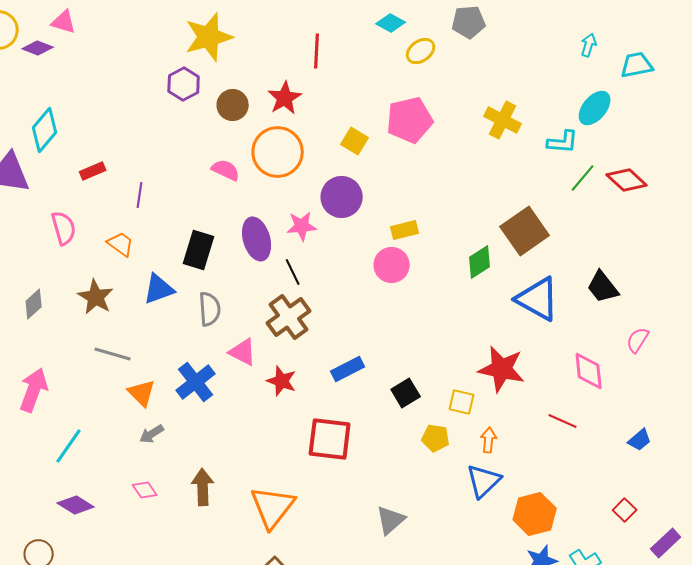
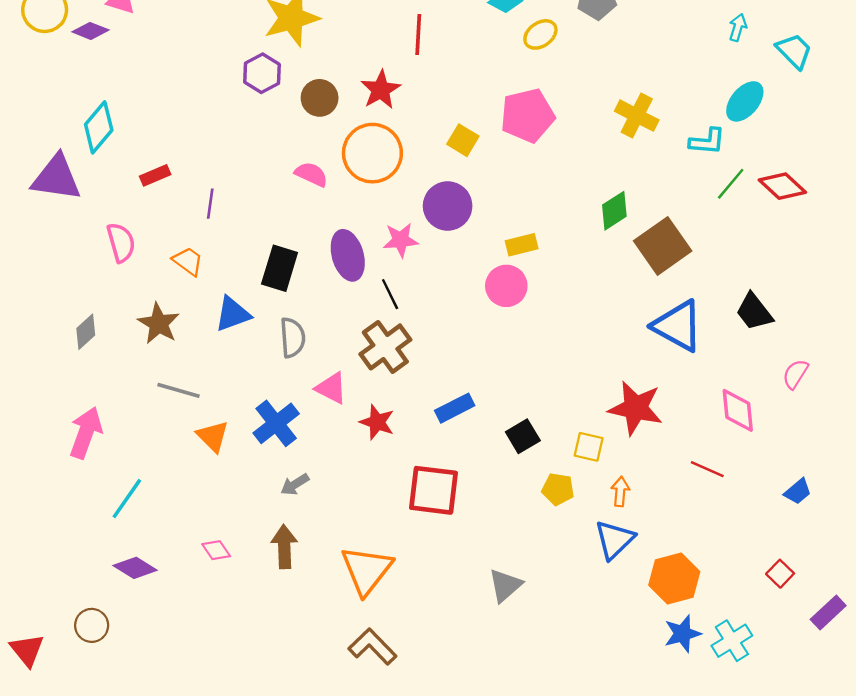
cyan trapezoid: (637, 65) -> (794, 51), turned 56
green diamond: (480, 262) -> (614, 211), moved
gray arrow: (152, 434) -> (295, 484), moved

